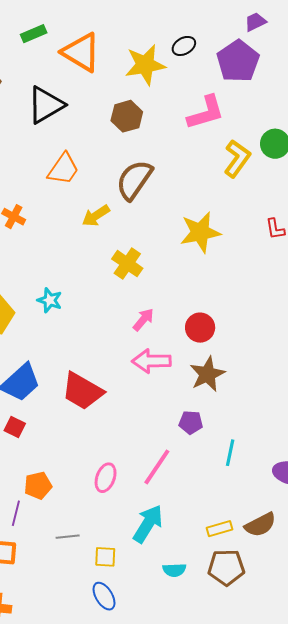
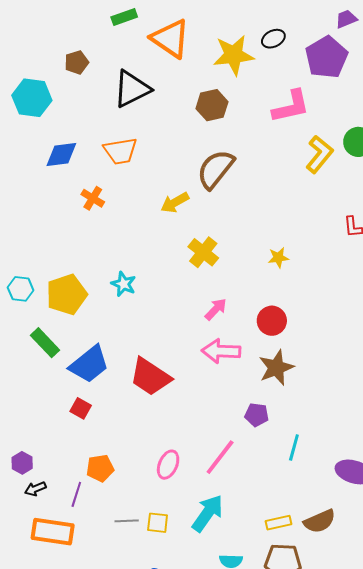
orange trapezoid: (63, 169) -> (120, 151), moved, turned 42
yellow star: (200, 232) -> (278, 258), moved, size x0.5
yellow square: (105, 557) -> (158, 523), moved

